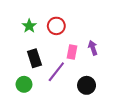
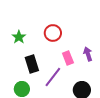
green star: (29, 26) -> (19, 37), moved
pink rectangle: (72, 52) -> (68, 58), turned -32

